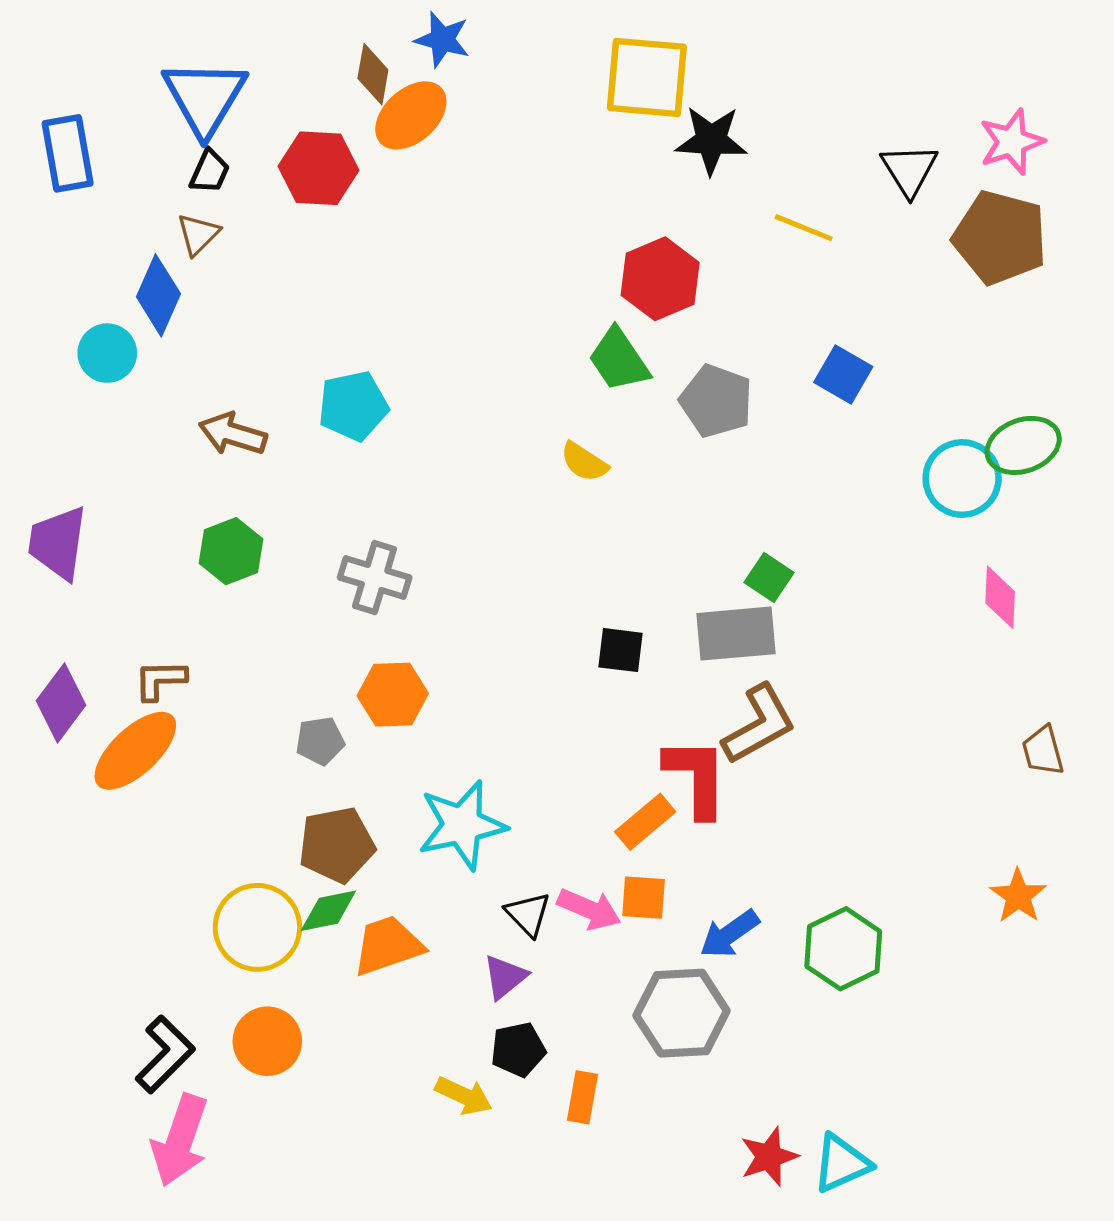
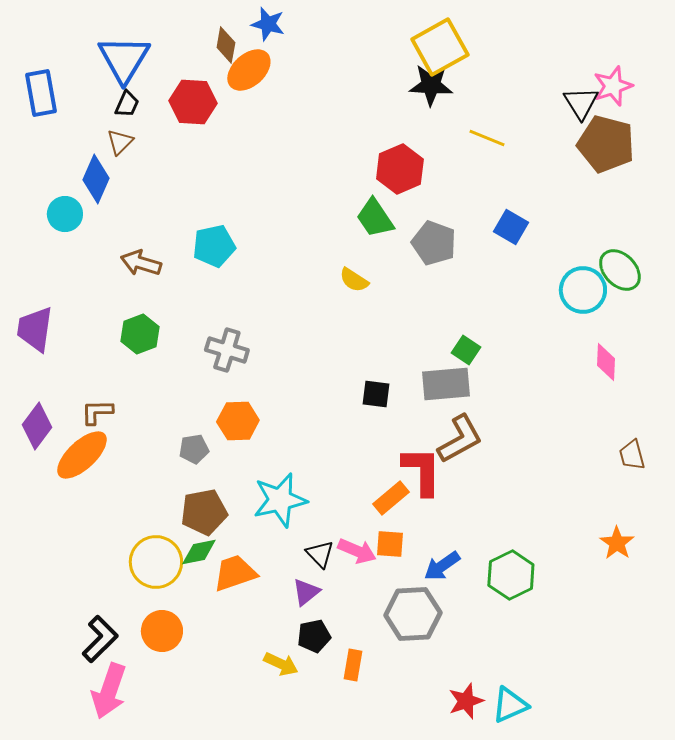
yellow square: (647, 77) -> (440, 47), moved, turned -34
black triangle: (909, 170) -> (581, 103), moved
green ellipse: (1023, 445) -> (620, 270), turned 66

